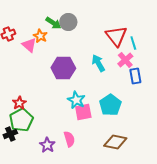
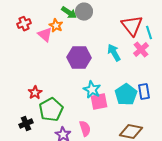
blue rectangle: (135, 76) -> (144, 92), moved
green pentagon: (21, 120) -> (51, 110), moved

